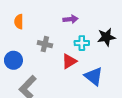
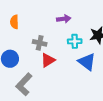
red triangle: (69, 61) -> (48, 60), moved
blue triangle: (94, 76) -> (87, 62), moved

